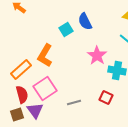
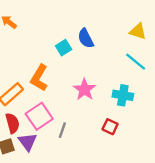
pink star: (97, 56) -> (85, 89), moved
gray line: (74, 102) -> (62, 130), moved, turned -56

